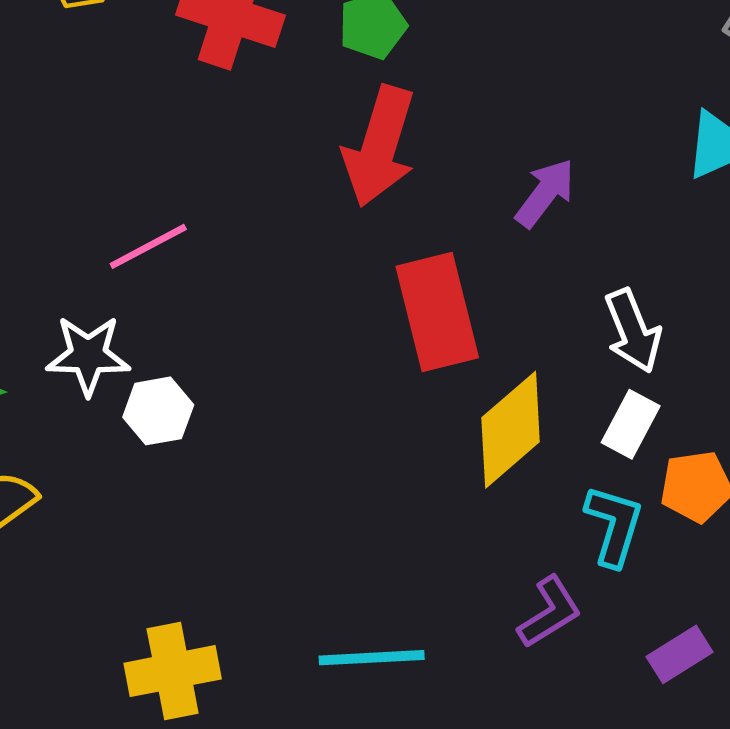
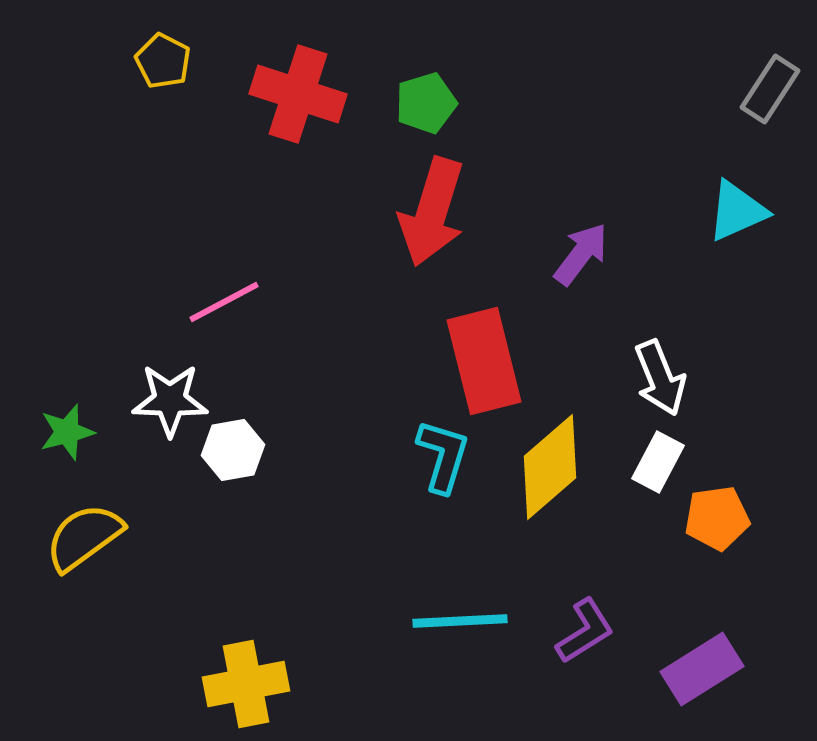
cyan L-shape: (614, 525) -> (443, 456), moved
purple rectangle: (680, 654) -> (702, 669), size x1.4
cyan line: (372, 658) -> (460, 621), moved

